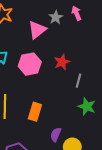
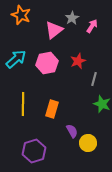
pink arrow: (76, 13) -> (92, 26), moved, turned 56
purple semicircle: (56, 134) -> (72, 131), turned 128

